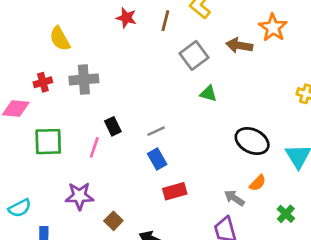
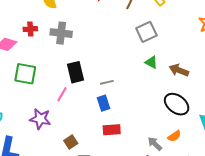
brown arrow: (239, 45) -> (179, 70), moved
black rectangle: (113, 126) -> (76, 72), size x1.5
pink line: (94, 147) -> (62, 94), moved
brown square: (113, 221) -> (71, 142), moved

